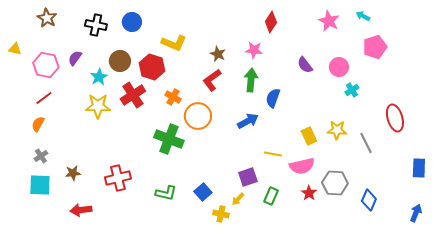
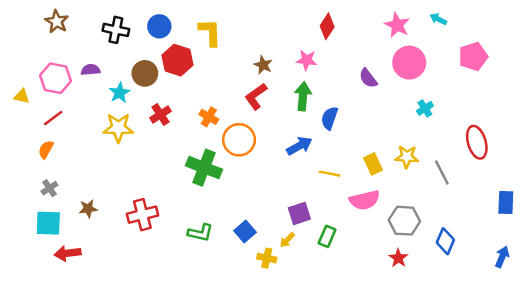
yellow L-shape: (174, 43) -> (210, 32), moved, turned -115
pink pentagon: (375, 47) -> (473, 57), moved
yellow triangle: (15, 49) -> (22, 96), moved
purple semicircle: (75, 58) -> (91, 70), turned 49
red hexagon: (152, 67) -> (177, 60), moved
pink circle: (339, 67) -> (409, 63), moved, size x1.4
red cross: (133, 95) -> (161, 114), size x0.7
yellow line: (273, 154) -> (330, 174), moved
red star: (309, 193) -> (398, 258), moved
red arrow: (81, 210) -> (68, 253), moved

